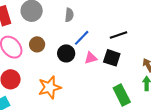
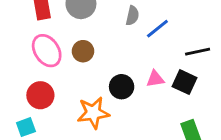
blue line: (82, 38) -> (157, 29), moved
black circle: (66, 53) -> (122, 87), moved

